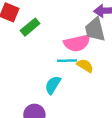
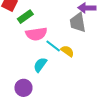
pink semicircle: (77, 43) -> (36, 34), moved
cyan line: (67, 61) -> (53, 46), turned 35

